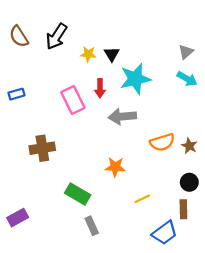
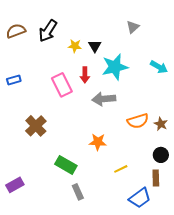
brown semicircle: (19, 36) -> (16, 31), turned 102
gray triangle: (186, 52) -> (133, 27), moved
brown cross: (42, 148) -> (36, 126), turned -35

